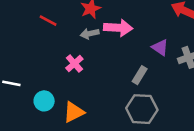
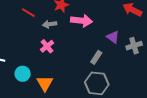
gray arrow: (90, 34) -> (50, 24), moved
orange triangle: (74, 112) -> (45, 83), turned -36

